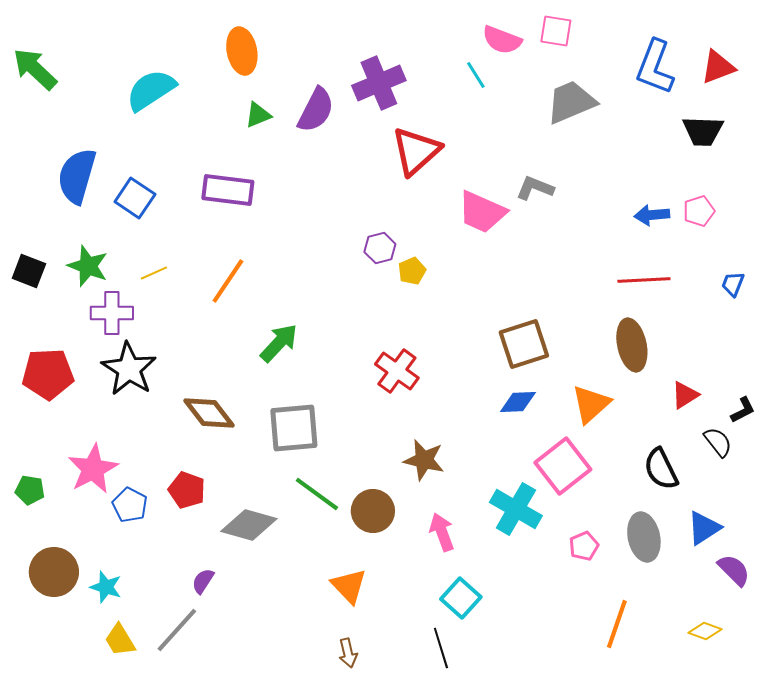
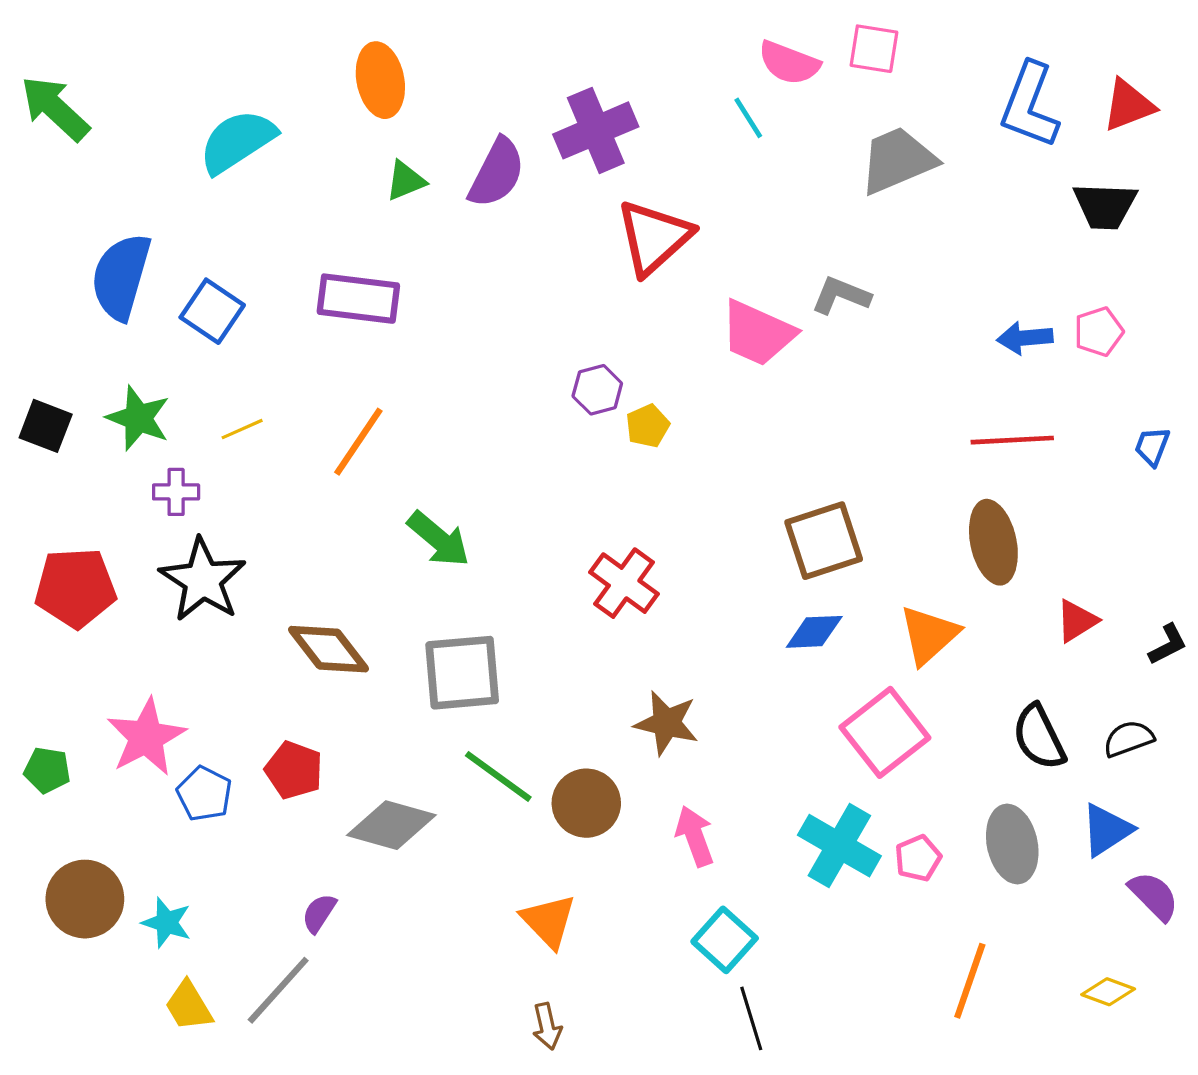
purple cross: (112, 313) -> (176, 492), size x0.7
green arrow: (279, 343) -> (439, 539), turned 87
black semicircle: (718, 442) -> (1129, 739), moved, turned -72
cyan cross: (516, 509) -> (839, 846), moved
black line: (441, 648) -> (751, 1018), moved

